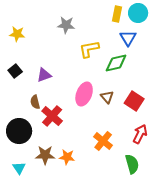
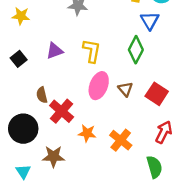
yellow L-shape: (89, 49) -> (92, 51), moved, turned 110
green diamond: (116, 63) -> (136, 50), turned -50
purple triangle: (44, 75) -> (55, 51), moved
orange star: (67, 157) -> (87, 133), moved

